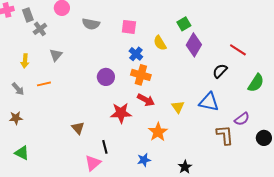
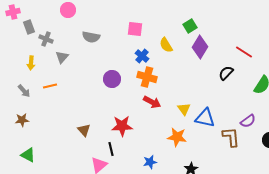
gray rectangle: (28, 15) -> (29, 27), moved
gray semicircle: (91, 24) -> (91, 37), moved
gray cross: (40, 29) -> (46, 39), moved, turned -32
blue triangle: (209, 102) -> (205, 118), moved
red star: (121, 113) -> (122, 126), moved
orange star: (158, 132) -> (177, 137), moved, turned -30

